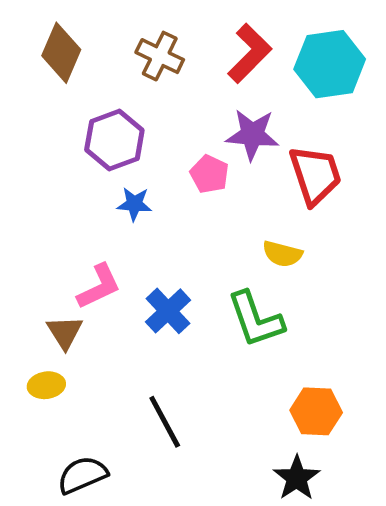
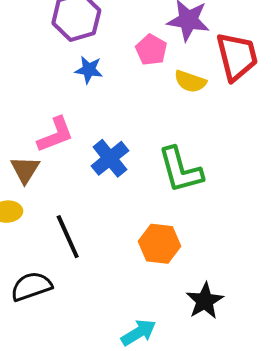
yellow semicircle: (282, 254) -> (190, 81), moved
orange hexagon: (316, 411) -> (159, 244), moved
black line: (165, 422) -> (68, 237), moved

